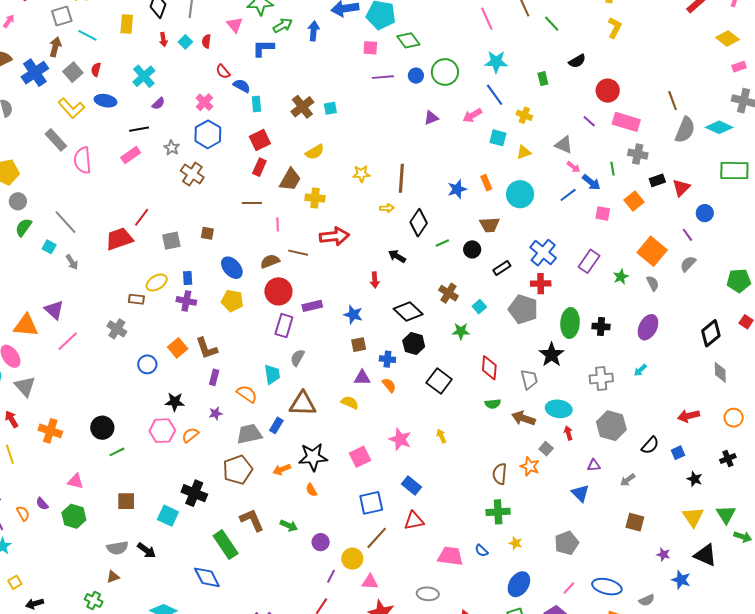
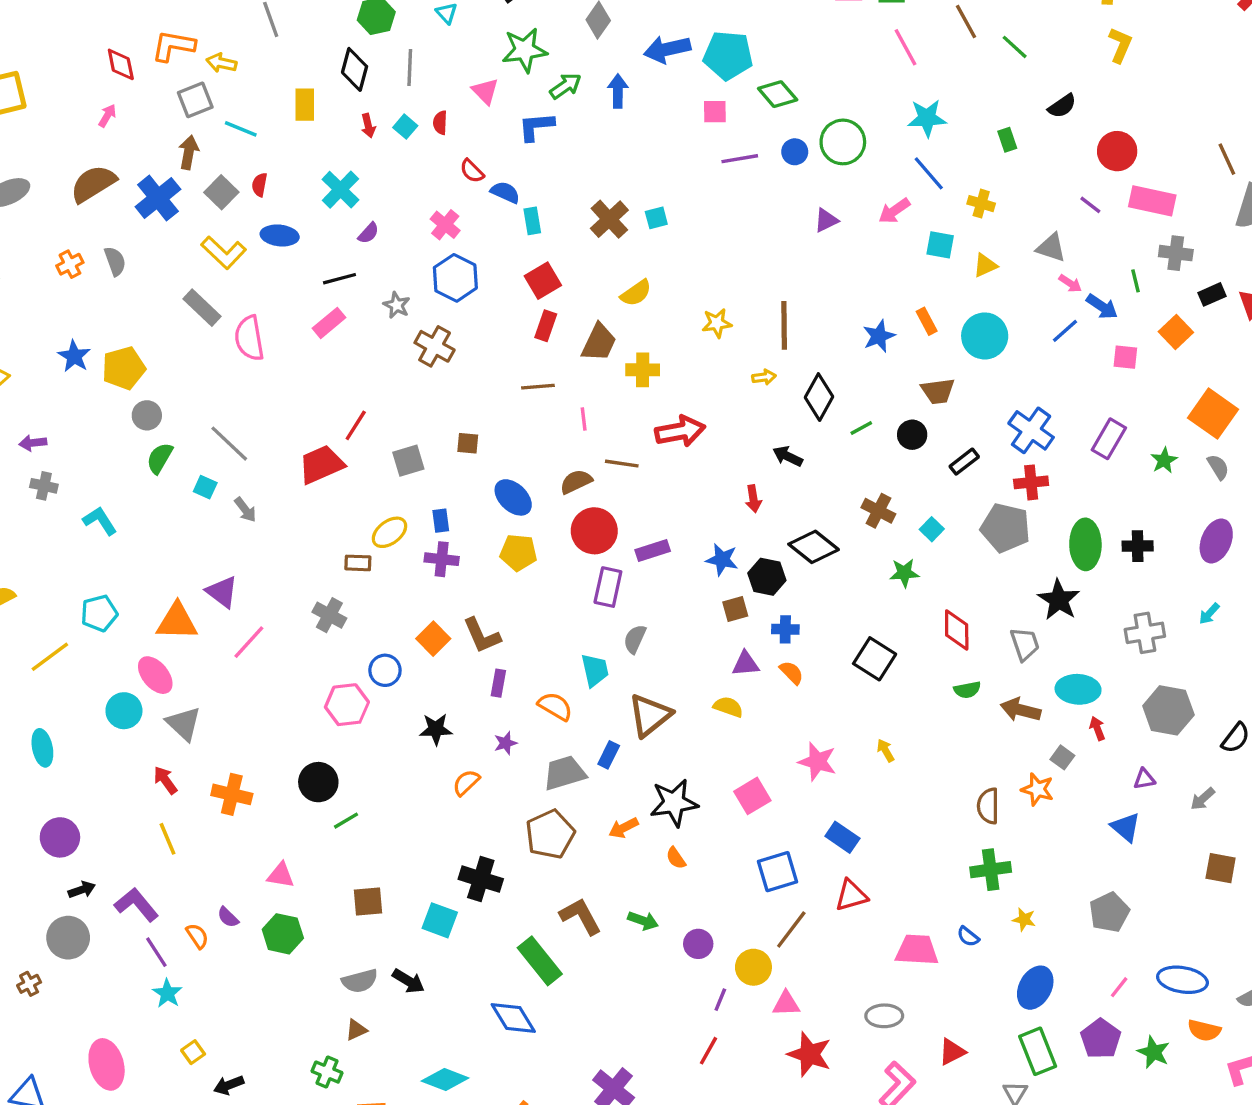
black hexagon: (414, 344) -> (767, 577), moved
brown triangle: (303, 404) -> (650, 715), turned -36
pink hexagon: (162, 431) -> (347, 705), moved

